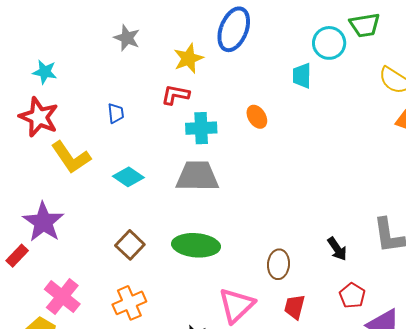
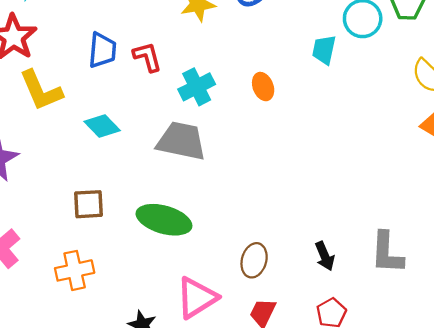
red L-shape: (175, 95) -> (147, 57), moved, turned 52
blue trapezoid: (116, 113) -> (102, 50), size x1.5
cyan cross: (201, 128) -> (197, 87), turned -36
brown square: (130, 245) -> (89, 204), turned 32

